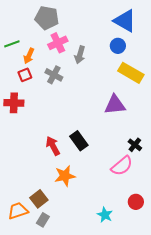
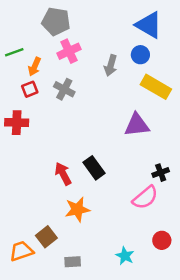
gray arrow: (80, 55) -> (111, 65), moved
black cross: (135, 145) -> (161, 173), turned 32
gray rectangle: (43, 220) -> (73, 262), moved, turned 56

